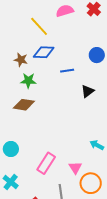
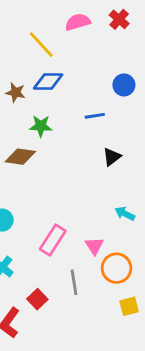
blue line: (67, 71) -> (95, 116), moved
green star: (28, 81) -> (41, 126), moved
black triangle: (88, 91) -> (112, 157), moved

